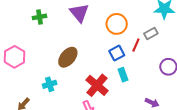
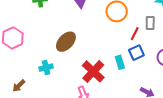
gray rectangle: (151, 33) -> (150, 23), turned -64
blue square: (117, 53) -> (136, 53), moved

